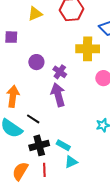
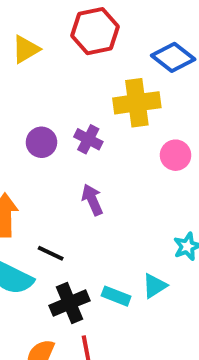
purple cross: (60, 72) -> (88, 139), moved
purple arrow: (58, 95) -> (92, 200), size x0.7
cyan triangle: (71, 162) -> (155, 286), moved

